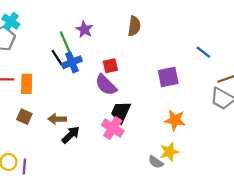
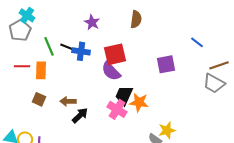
green line: (65, 42) -> (49, 46), moved
black line: (57, 58) -> (68, 47), turned -35
blue cross: (72, 62) -> (81, 51), turned 30
red square: (110, 66) -> (115, 54), size x1.6
orange star: (175, 120) -> (139, 102), moved

